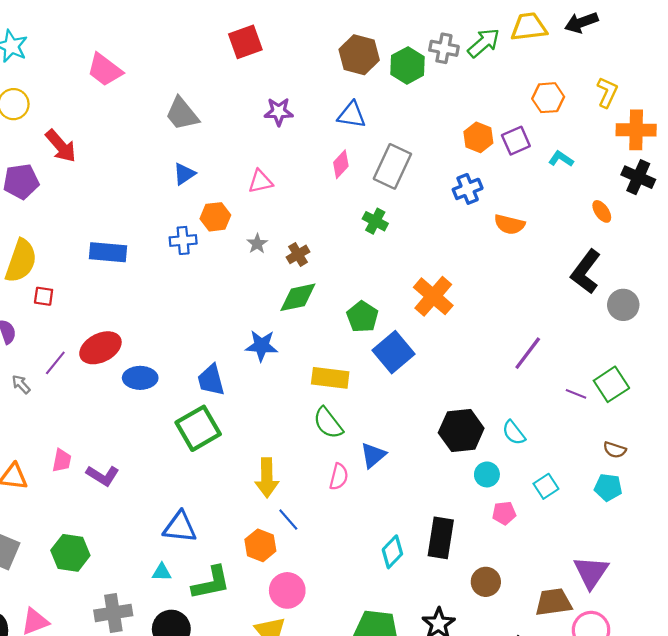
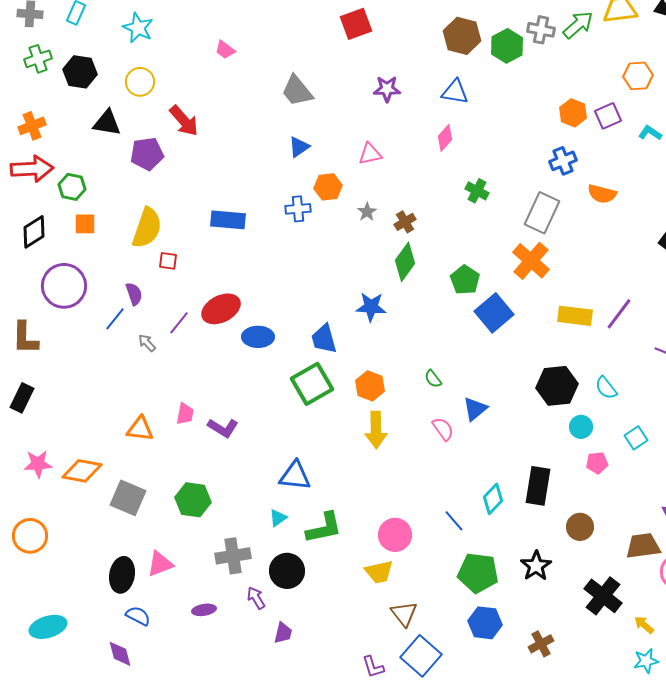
pink trapezoid: (105, 70) -> (225, 50), size x0.6
gray rectangle: (392, 166) -> (542, 213), moved
green diamond: (298, 297) -> (405, 262), turned -42
yellow rectangle: (330, 378) -> (575, 316), moved
green semicircle: (328, 423) -> (433, 379), size x0.6
pink semicircle: (339, 477) -> (443, 429), turned -50
blue line: (288, 520) -> (454, 521), moved
orange hexagon: (260, 545) -> (370, 386), moved
cyan triangle: (162, 572) -> (278, 518), turned -36

